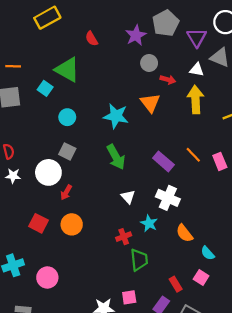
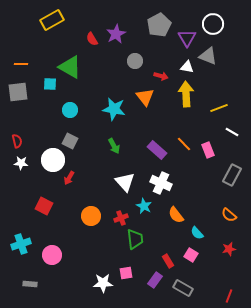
purple star: (136, 35) -> (116, 34), moved
gray circle: (149, 63) -> (135, 61), moved
cyan square: (45, 88) -> (50, 84), turned -32
green arrow: (116, 157) -> (114, 146), size x0.7
white triangle: (128, 197) -> (125, 182), size x1.5
orange circle: (72, 224) -> (91, 216), moved

